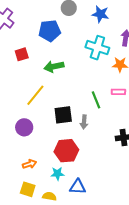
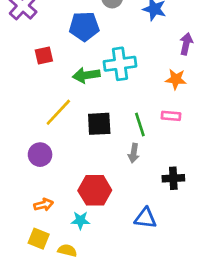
cyan cross: (97, 48) -> (120, 64), moved, turned -30
black square: (63, 115) -> (99, 124), moved
gray arrow: (84, 122) -> (134, 153), moved
blue triangle: (78, 187) -> (145, 218), moved

